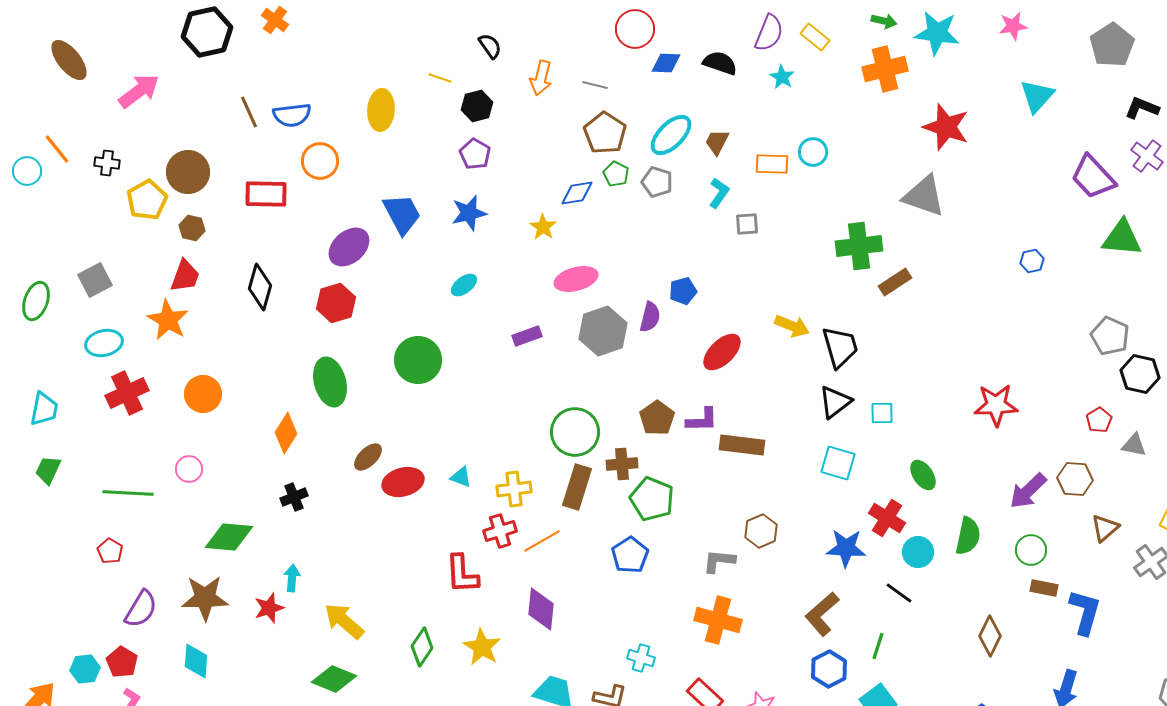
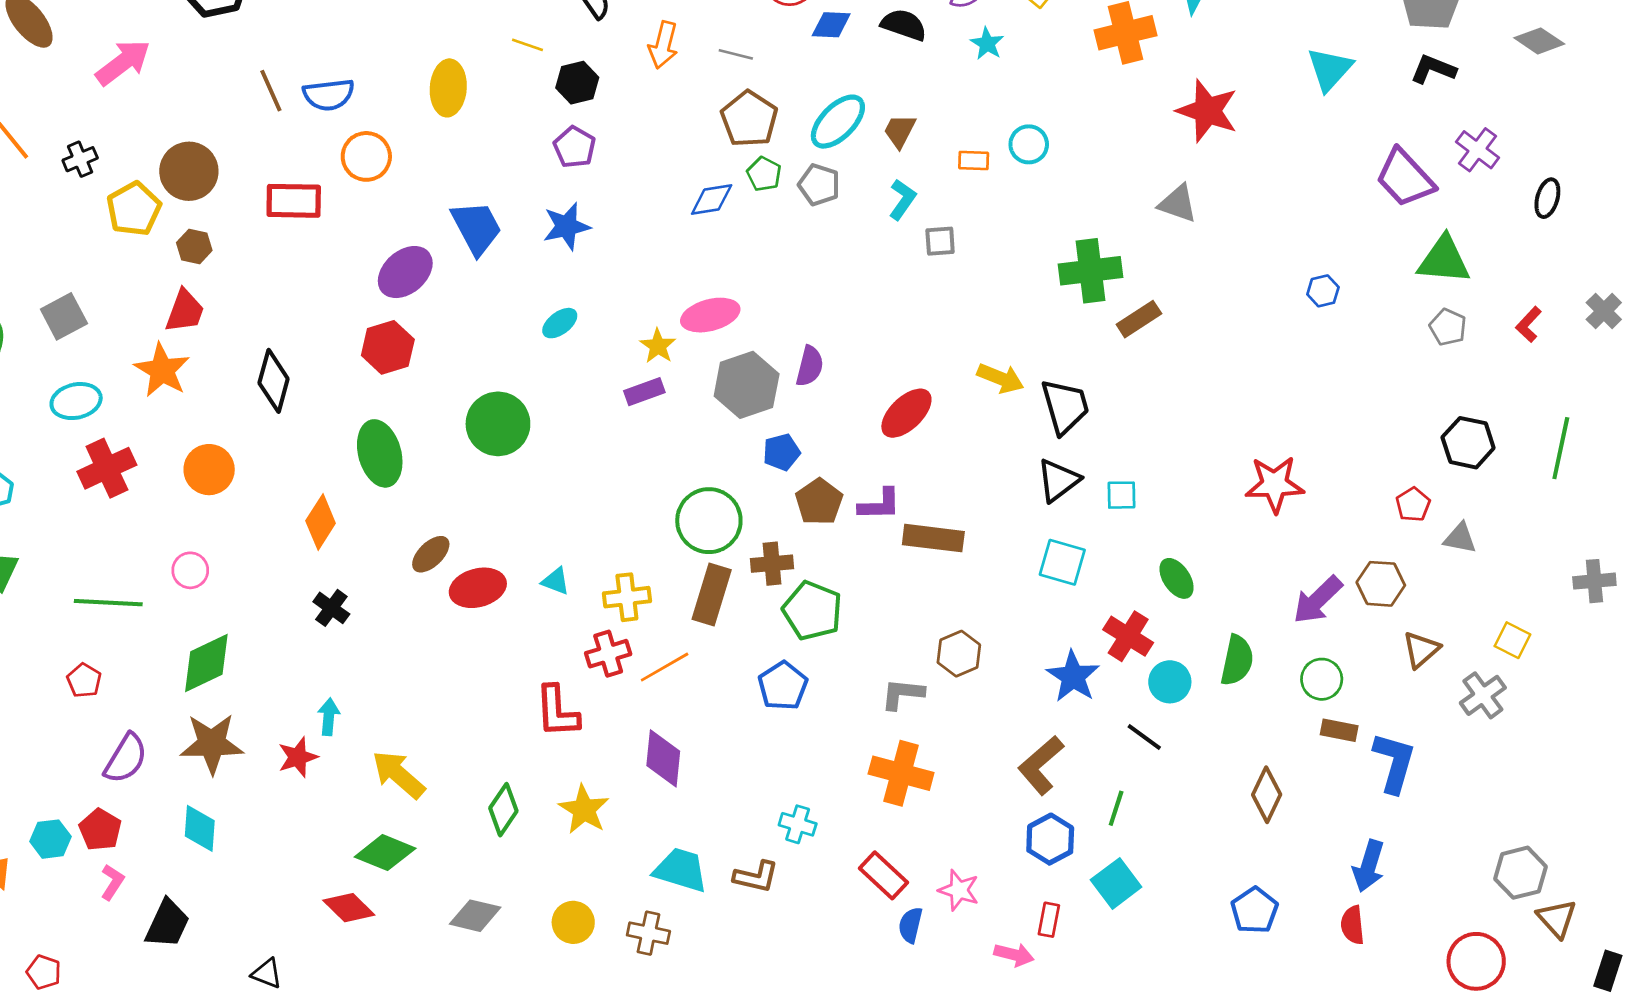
black L-shape: (1142, 108) -> (1433, 69), moved
black cross: (107, 163) -> (80, 159), turned -30
orange rectangle: (772, 164) -> (974, 161), size x0.7
gray triangle: (924, 196) -> (1178, 204), size x0.7
yellow star: (543, 227) -> (658, 346), moved
black diamond: (260, 287) -> (274, 381), moved
blue pentagon: (683, 291) -> (781, 452), moved
gray pentagon: (1110, 336) -> (1448, 327), moved, size x0.7
black cross: (294, 497) -> (331, 608), turned -32
green diamond: (229, 537) -> (206, 663), moved, turned -30
blue star: (846, 548) -> (1073, 676), turned 30

